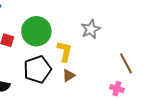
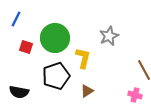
brown triangle: (69, 76) -> (87, 91), moved

